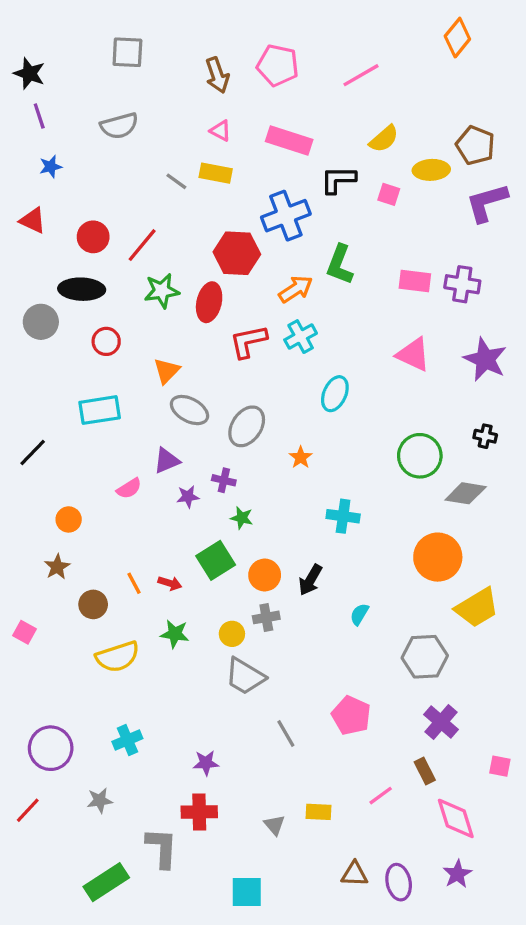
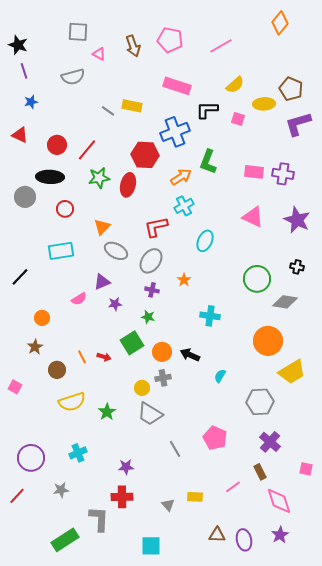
pink triangle: (221, 131) -> (99, 54), moved
red L-shape: (248, 341) -> (156, 227), moved
purple cross: (224, 480) -> (152, 290), moved
black arrow: (310, 580) -> (190, 355), turned 84
green star: (175, 634) -> (107, 412), moved, turned 30

